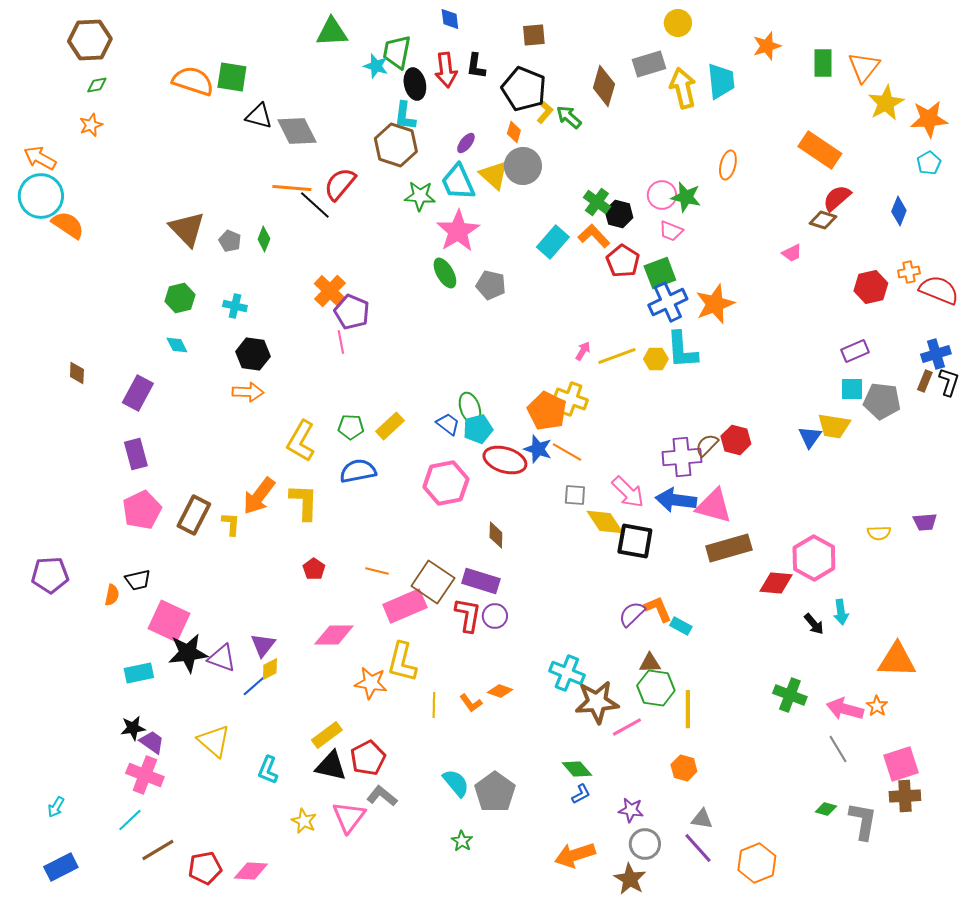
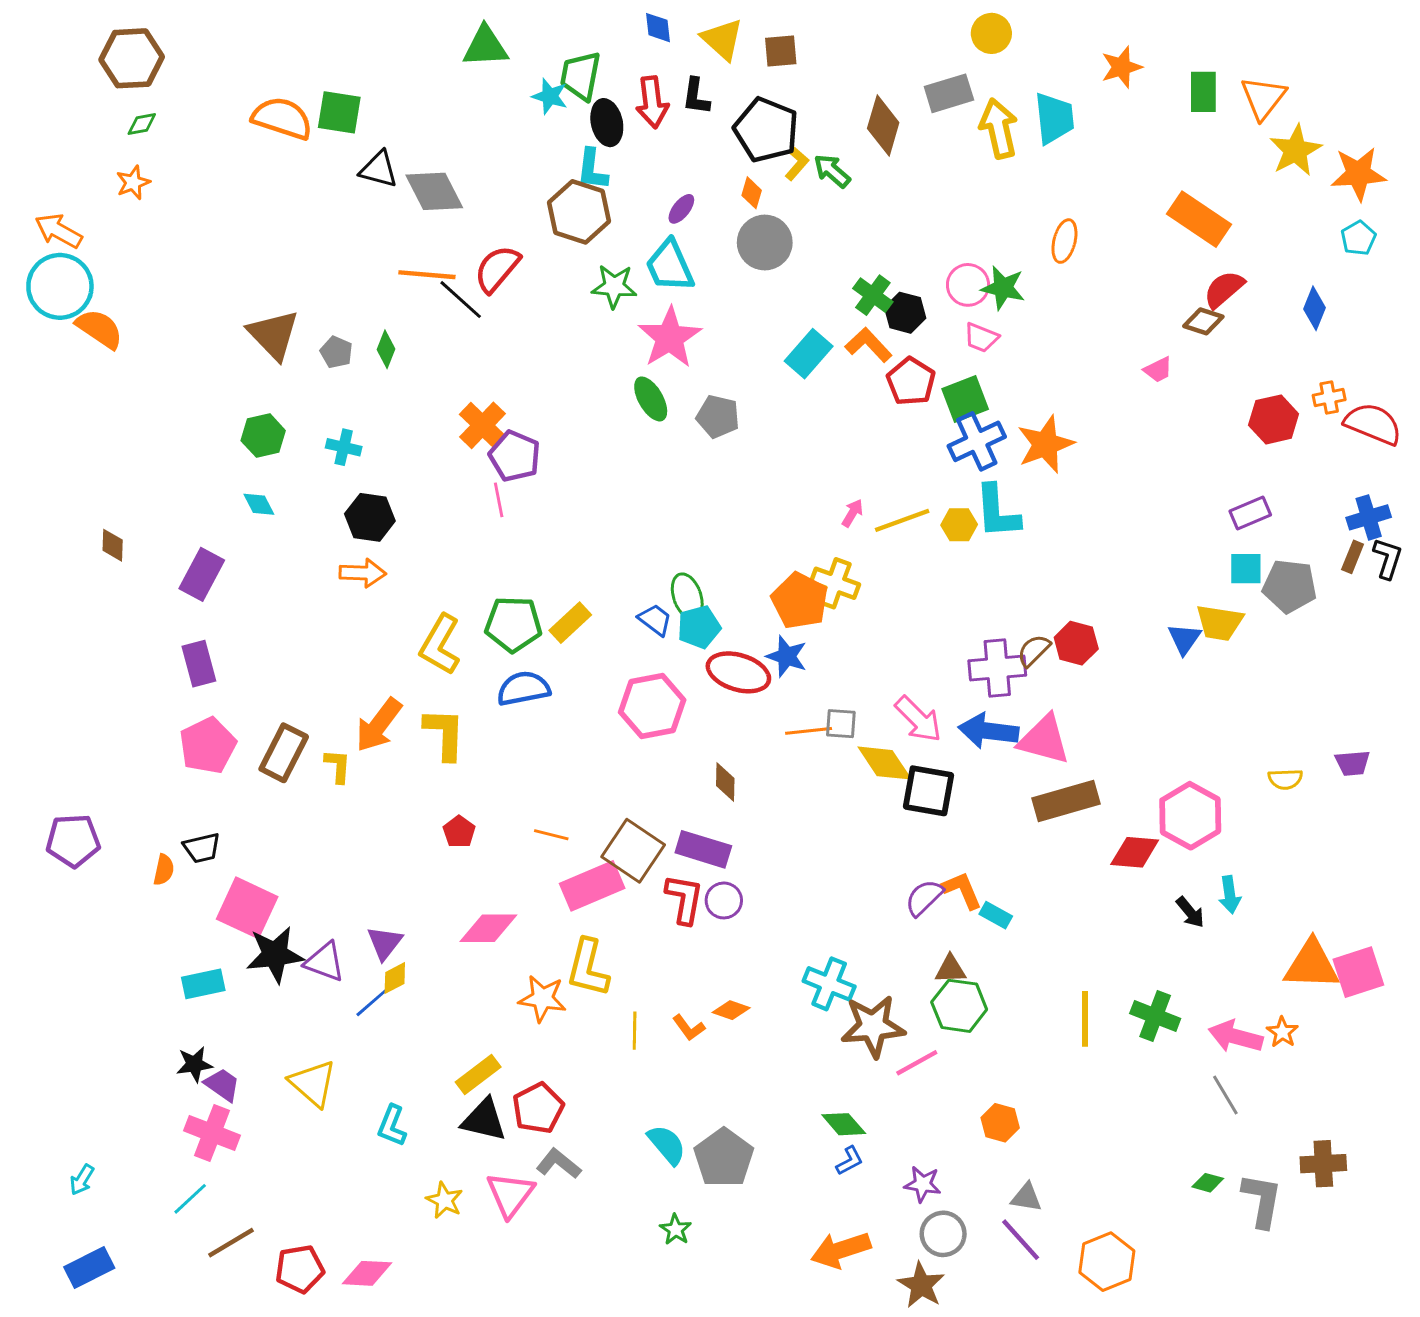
yellow triangle: (494, 175) -> (722, 39), moved
green pentagon: (351, 427) -> (513, 624), size x1.5
orange line: (567, 452) -> (809, 731), moved, turned -36
yellow line: (688, 709) -> (1085, 1019), moved
pink square: (901, 764) -> (1358, 972), moved

